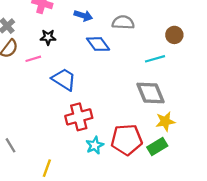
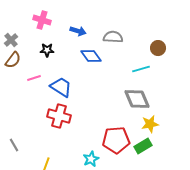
pink line: (33, 59) -> (34, 78), moved
red cross: (79, 117) -> (59, 116), moved, turned 30
cyan star: (95, 145) -> (91, 159), moved

